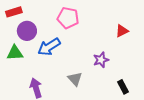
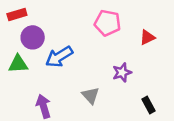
pink pentagon: (68, 18) -> (107, 23), moved

